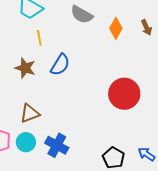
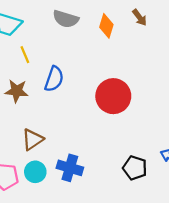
red circle: (124, 94) -> (113, 96), moved

